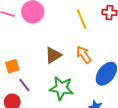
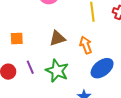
purple line: (24, 85) -> (30, 67), moved

